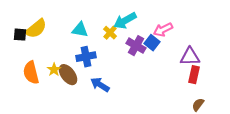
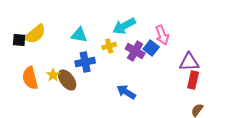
pink arrow: (163, 30) -> (162, 35), turned -84
yellow cross: (110, 33) -> (109, 46), moved, turned 32
blue arrow: (100, 85) -> (126, 92), moved

